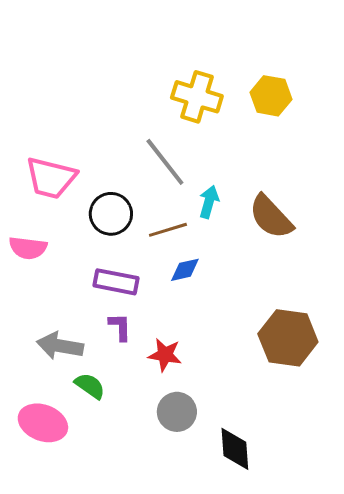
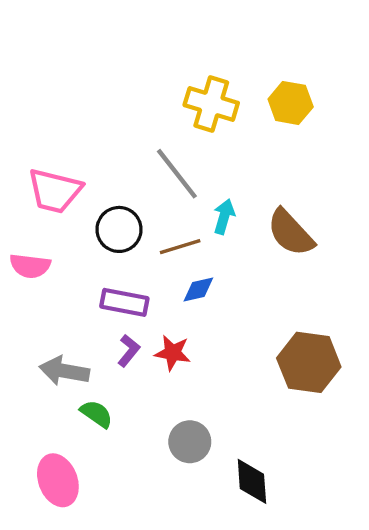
purple L-shape: (120, 327) -> (129, 351), turned 40
red star: (165, 355) -> (173, 353), moved
pink ellipse: (43, 423) -> (58, 480), moved, turned 48

